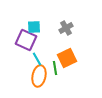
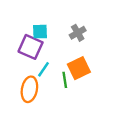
cyan line: (37, 59) -> (44, 69), turned 64
orange ellipse: (39, 76) -> (29, 89), moved

